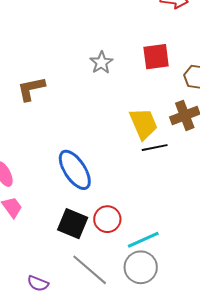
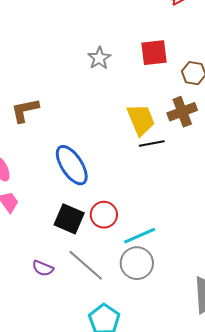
brown L-shape: (31, 89) -> (25, 110), moved
purple semicircle: (38, 283) -> (43, 268), moved

